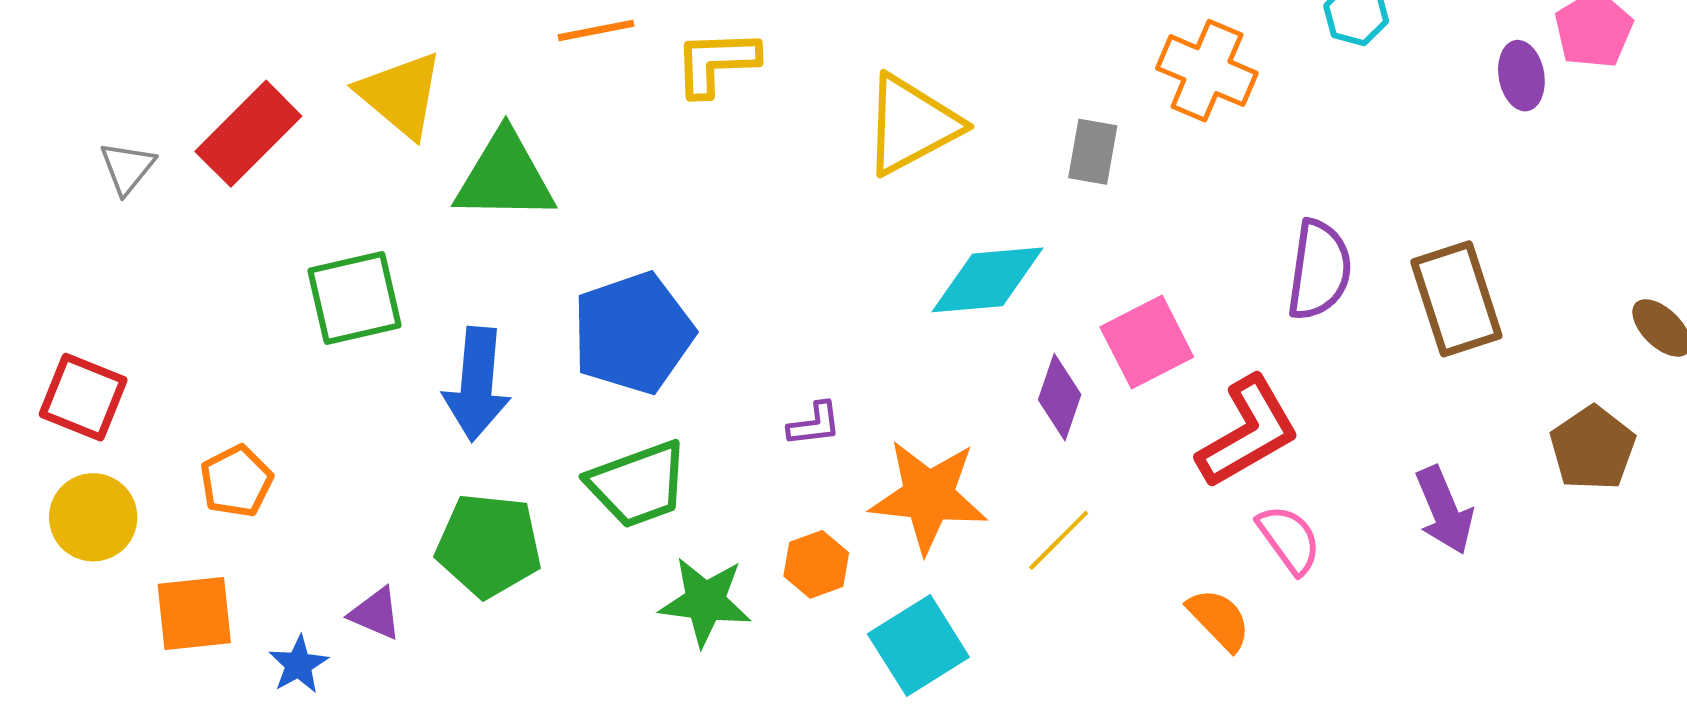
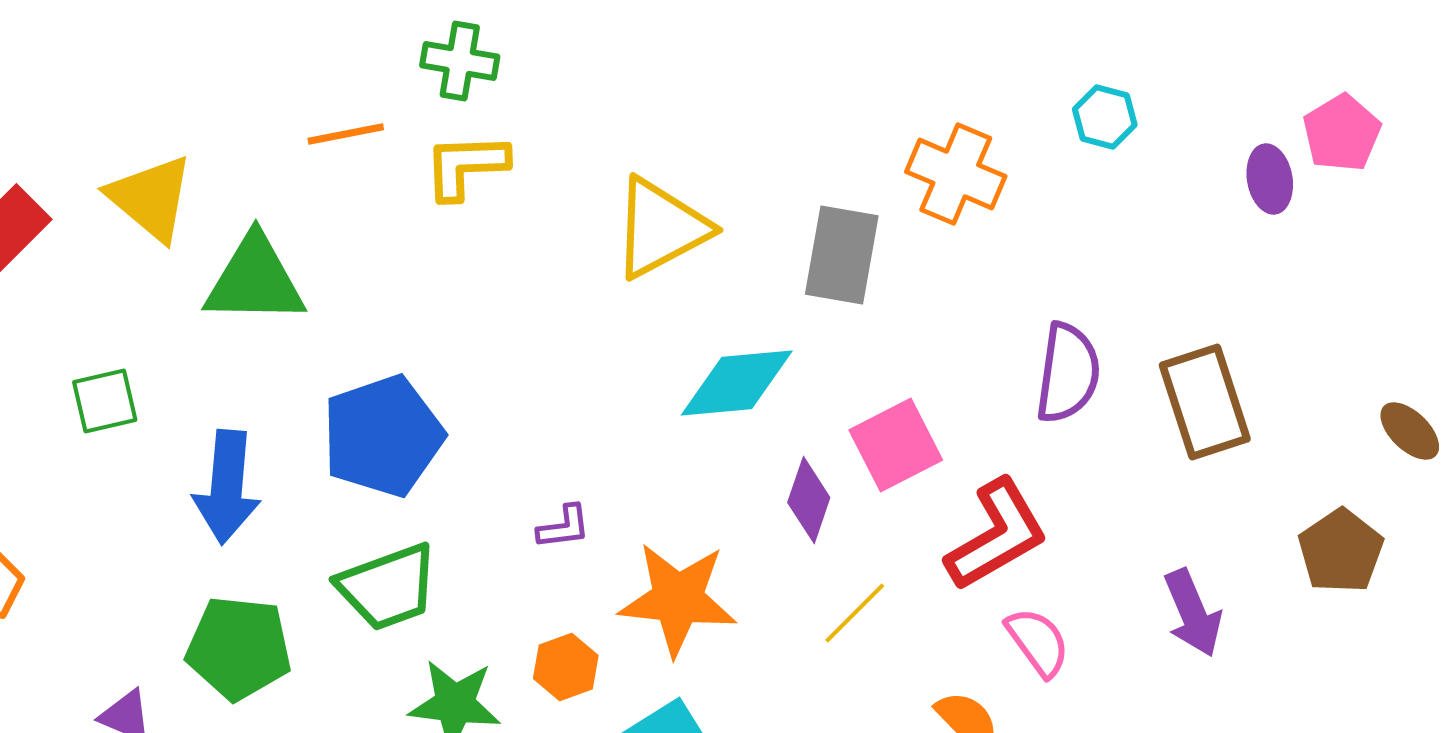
gray rectangle: (1093, 152) -> (842, 255), size x1.5
green square: (355, 298) -> (105, 401), size x0.7
yellow line: (1059, 540) -> (855, 613), moved

